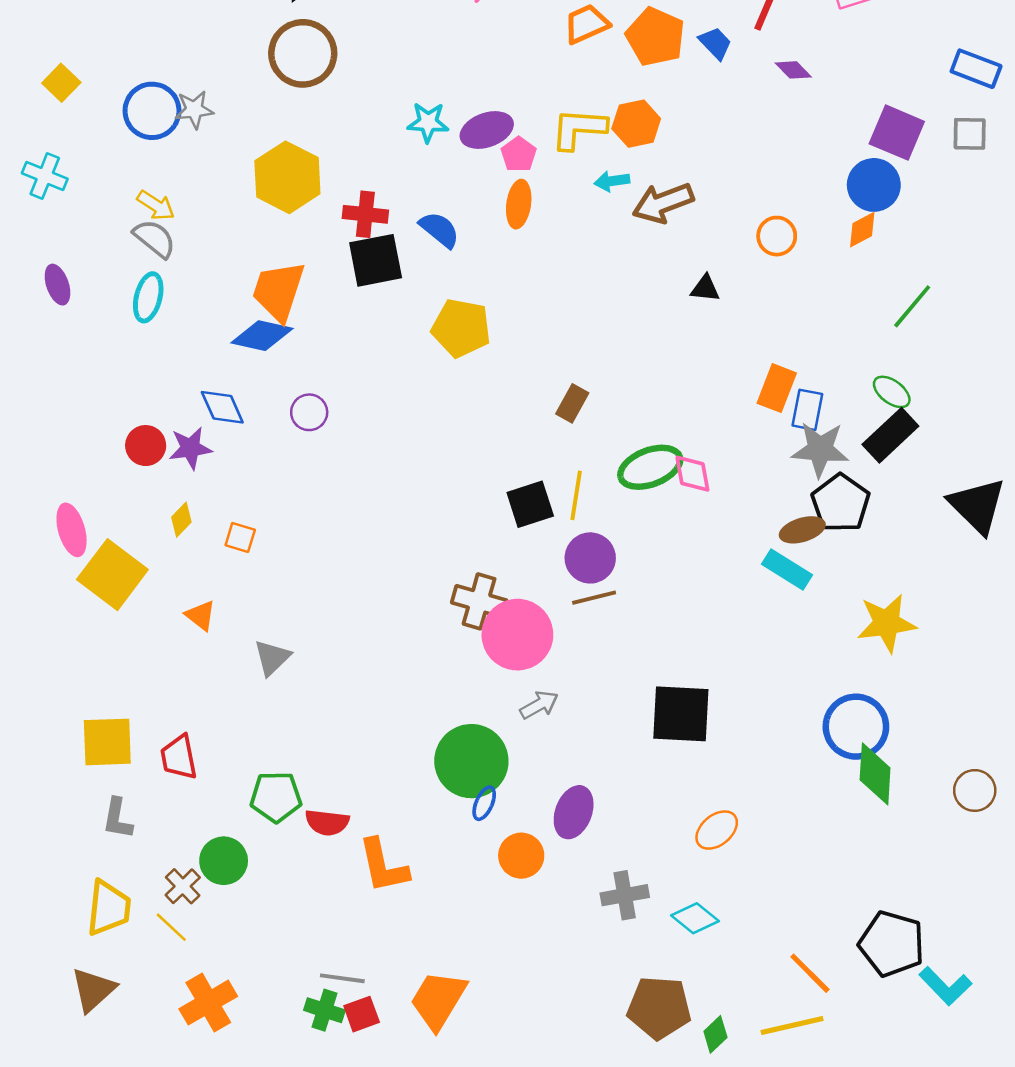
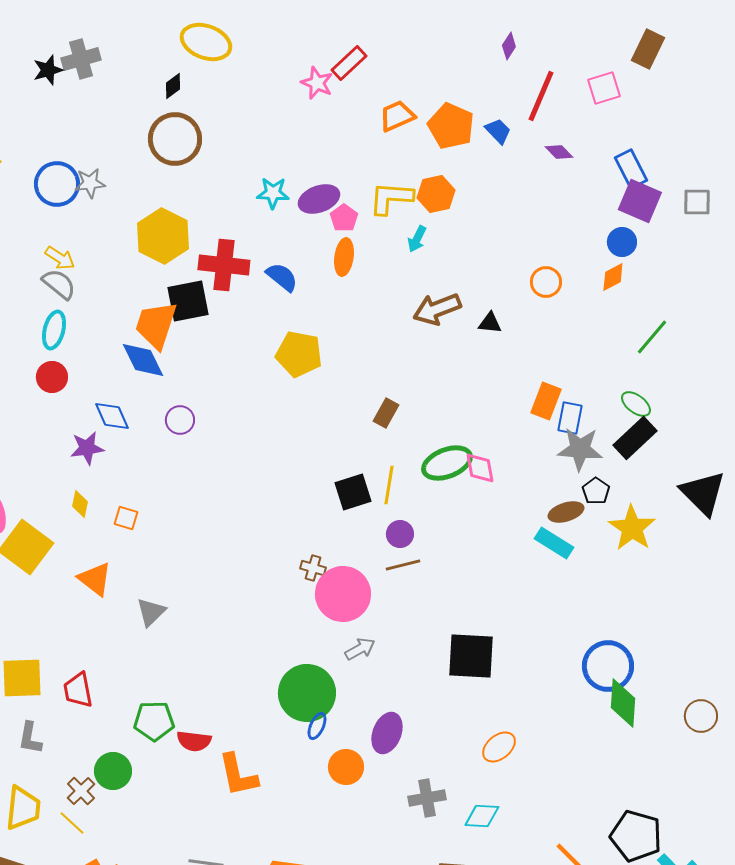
blue rectangle: (976, 69) -> (631, 169), moved, turned 42
cyan arrow: (612, 181) -> (417, 239), turned -56
blue circle: (874, 185) -> (622, 242), size x0.7
brown arrow: (663, 203) -> (437, 309), moved
red cross: (365, 214) -> (224, 265), size x1.4
black square: (376, 260) -> (188, 301), moved
blue diamond: (262, 336) -> (143, 360), turned 51
red circle: (146, 446) -> (52, 377), moved
black pentagon: (841, 503) -> (596, 491), size x0.6
yellow diamond: (181, 520) -> (80, 504), turned -32
purple circle: (590, 558) -> (400, 534), size x0.7
brown cross: (479, 601) -> (313, 568), size x0.6
orange triangle: (201, 615) -> (95, 579), size x1.4
yellow star: (887, 623) -> (632, 528), moved, turned -30
cyan diamond: (695, 918) -> (482, 816), turned -36

